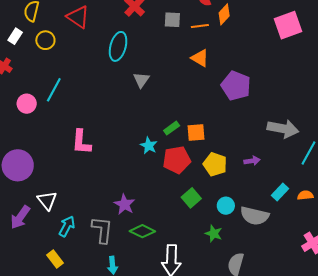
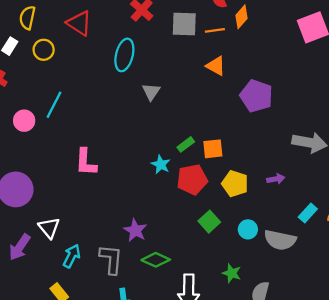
gray square: (172, 20) -> (184, 24), size x1.4
green star: (214, 233) -> (232, 273), moved

